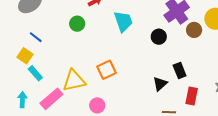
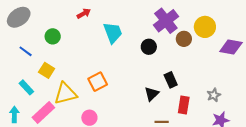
green circle: (77, 24) -> (53, 36), moved
yellow square: (25, 56) -> (47, 70), moved

